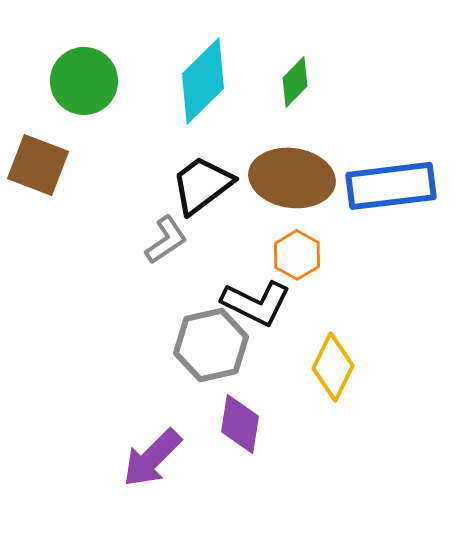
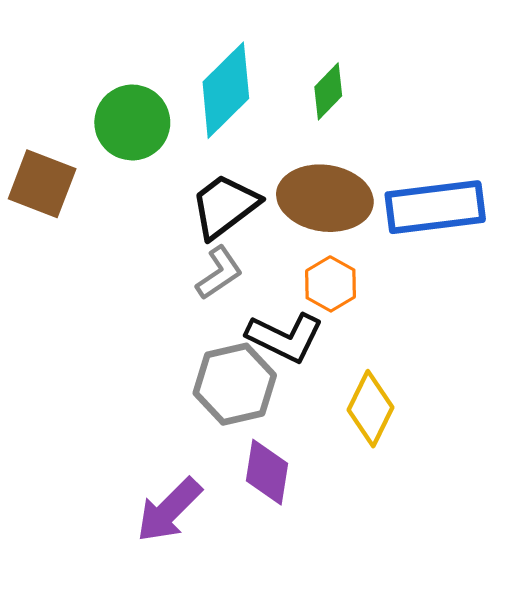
green circle: (84, 81) -> (132, 122), moved
gray L-shape: (166, 240) -> (219, 273), moved

